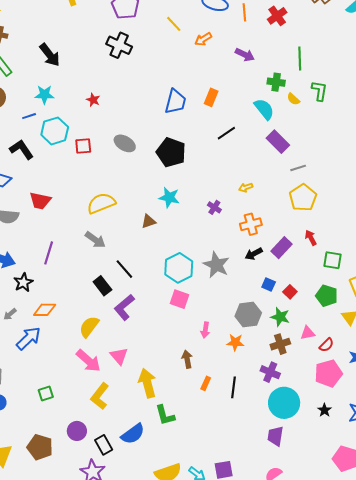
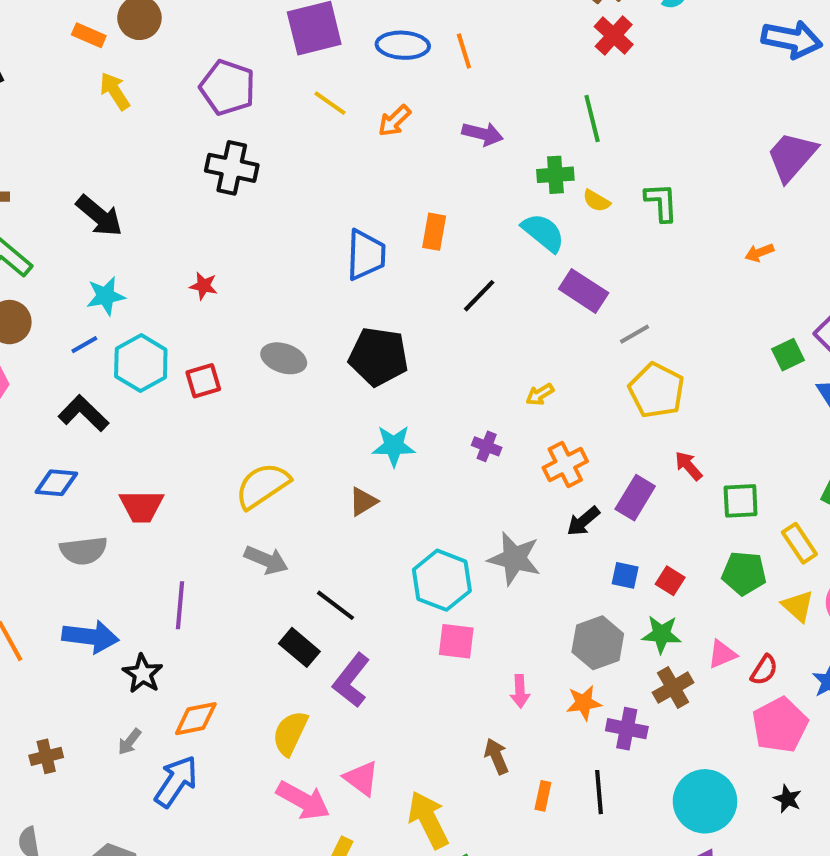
red cross: (277, 16) -> (614, 36), moved
green L-shape: (319, 91) -> (661, 202), moved
purple cross: (270, 372) -> (627, 729), moved

